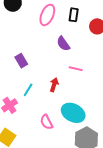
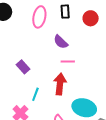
pink line: (76, 69) -> (68, 62), moved
red arrow: (54, 85) -> (60, 84), size x1.5

